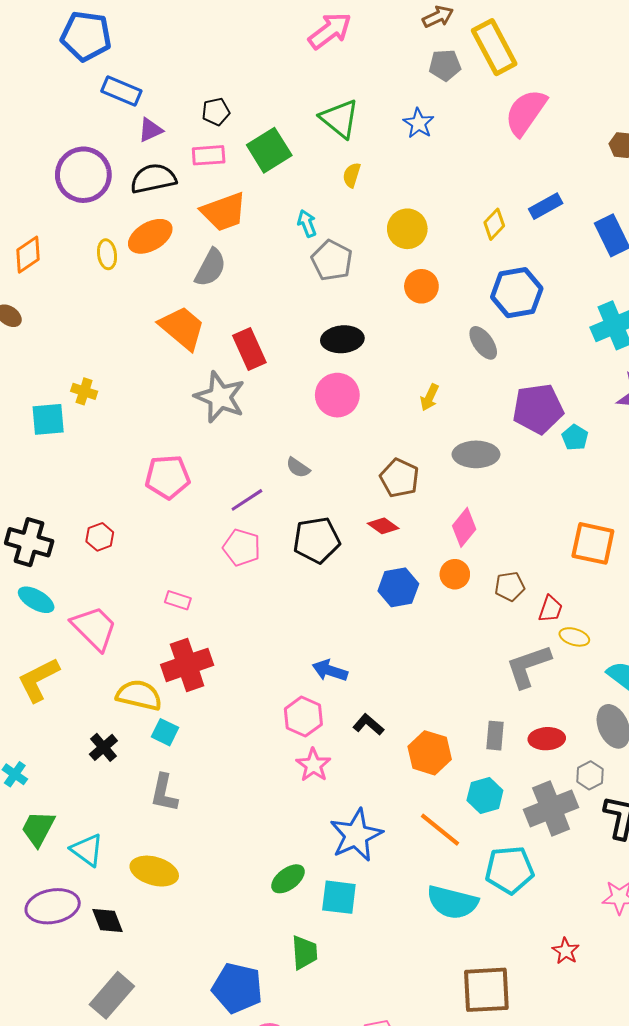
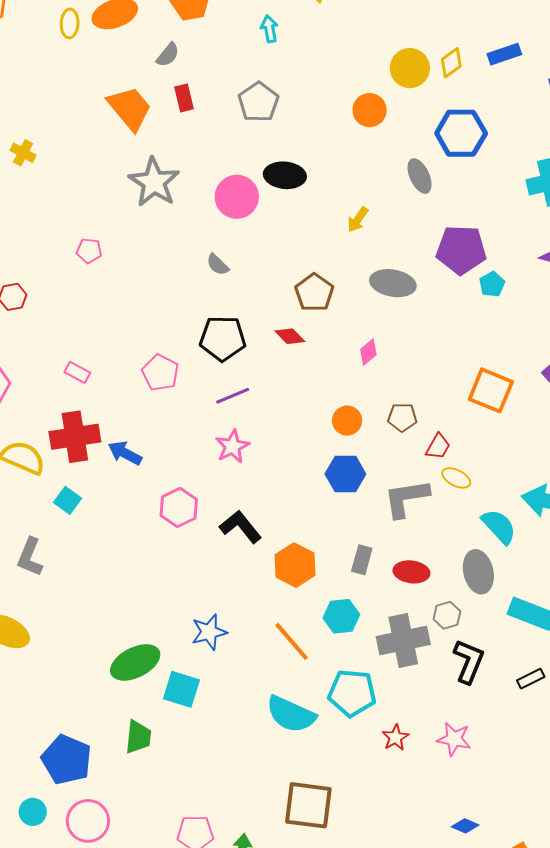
yellow circle: (407, 229) -> (410, 68), moved
gray pentagon: (332, 260) -> (258, 102), moved
gray semicircle: (211, 268) -> (168, 55), size x0.7
black ellipse: (342, 339) -> (285, 175), moved
red rectangle: (249, 349) -> (184, 98), moved, size x0.7
pink circle: (337, 395) -> (237, 197), moved
pink pentagon: (168, 477) -> (89, 251), size x0.6
purple line: (247, 500) -> (233, 396), moved
pink diamond: (464, 527) -> (368, 352), size x0.7
pink pentagon: (242, 548) -> (160, 373), moved
orange circle: (455, 574) -> (347, 421), moved
blue hexagon: (398, 587) -> (345, 474), moved
blue arrow: (330, 671) -> (125, 453), moved
black L-shape: (368, 725) -> (241, 527), size x1.4
cyan square: (165, 732) -> (67, 500), moved
pink star: (313, 765) -> (232, 446), moved
blue star: (356, 835) -> (209, 632), size x0.7
green ellipse: (288, 879) -> (135, 662), size x1.4
red star: (566, 951) -> (395, 738), moved

